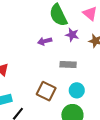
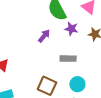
purple arrow: (45, 41) -> (44, 36), turned 144

